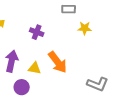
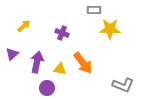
yellow star: (85, 28) -> (110, 29), size x1.5

